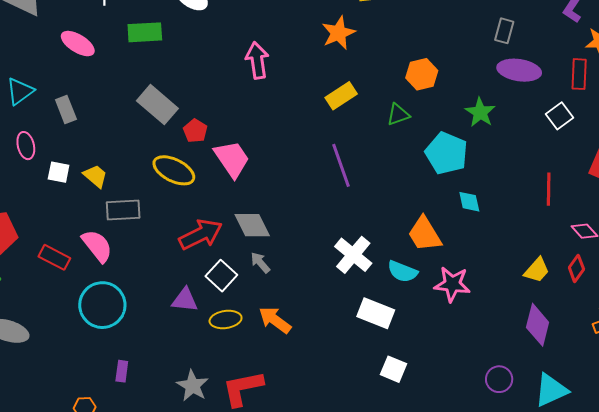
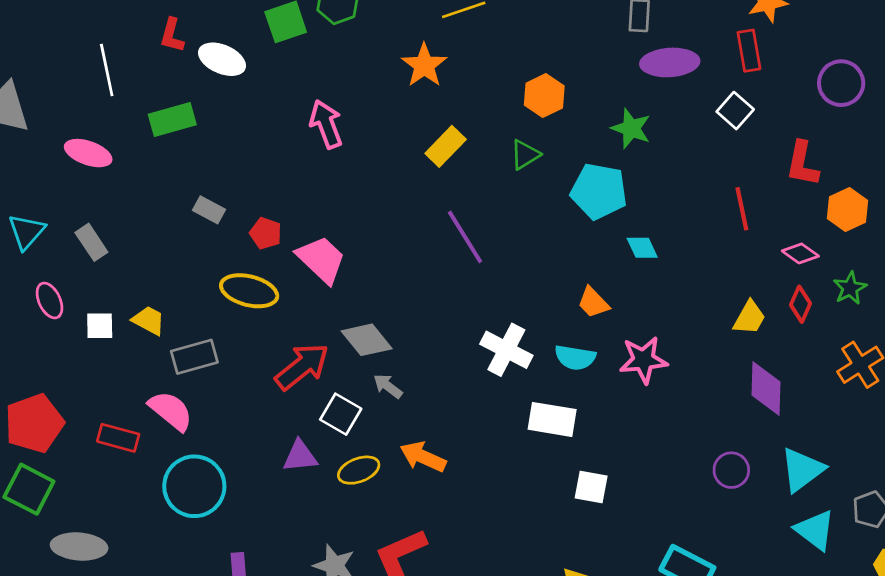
gray rectangle: (157, 105) -> (209, 210), size x0.6
orange trapezoid: (425, 234) -> (593, 303), size x0.7

